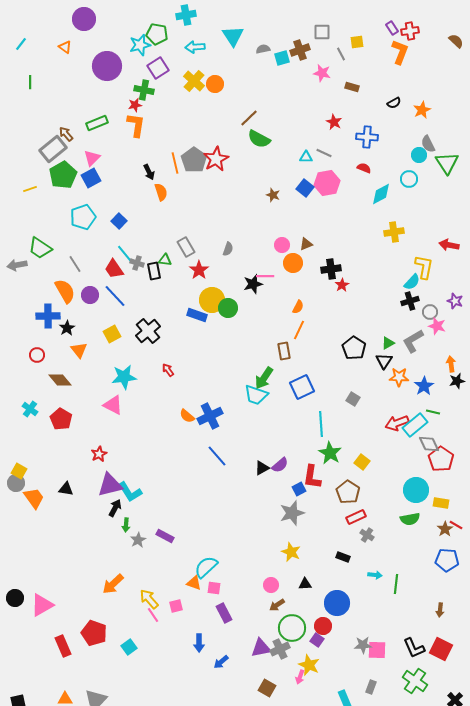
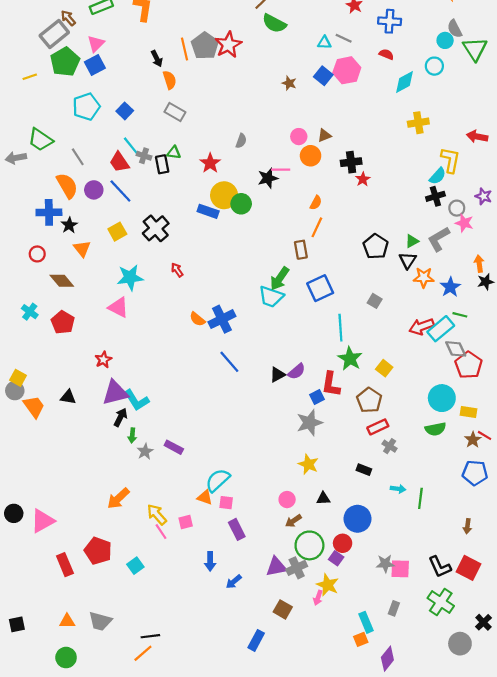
gray rectangle: (186, 247) -> (175, 112), moved, turned -30

